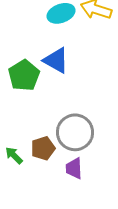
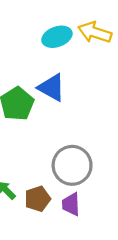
brown pentagon: (43, 148) -> (37, 199), moved

